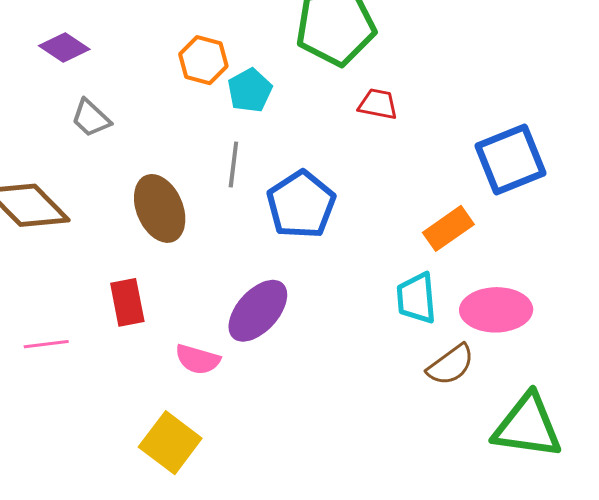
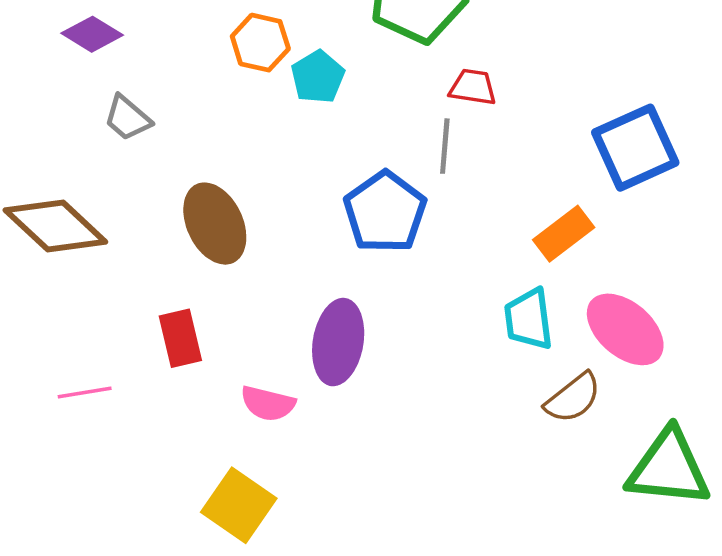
gray line: (233, 164) -> (445, 146), moved
pink ellipse: (496, 310) -> (625, 329), turned 44
purple ellipse: (258, 311) -> (338, 342), turned -30

